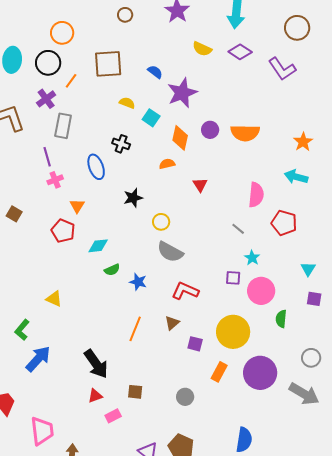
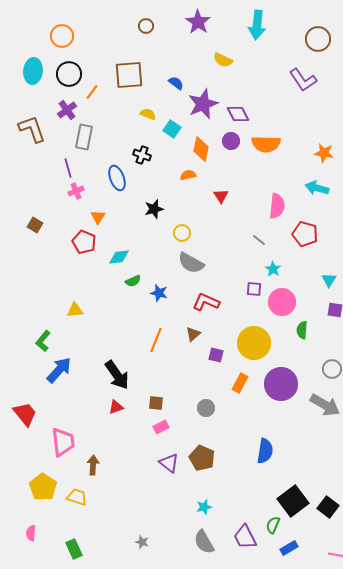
orange circle: (62, 33) -> (62, 36), moved
purple diamond: (240, 52) -> (238, 114), moved, turned 30
orange star: (303, 142) -> (324, 153), turned -30
yellow triangle: (54, 299) -> (75, 310), turned -30
pink rectangle: (113, 416) -> (161, 427), moved

